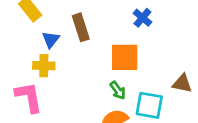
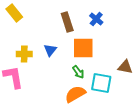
brown rectangle: (81, 27) -> (67, 22), moved
blue triangle: (51, 40) -> (50, 50), moved

